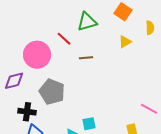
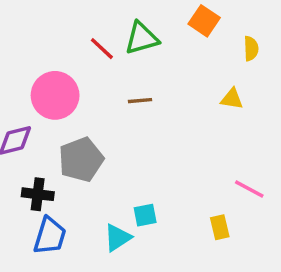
red line: (64, 39) -> (102, 49), moved
yellow triangle: (125, 42) -> (232, 99), moved, turned 40
gray pentagon: (52, 92) -> (81, 160), turned 30

